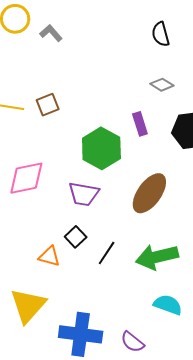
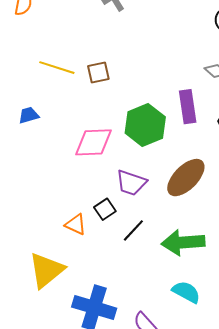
purple rectangle: (140, 124) -> (188, 107), size x1.4
pink diamond: (26, 178) -> (94, 142), moved
purple trapezoid: (84, 194) -> (131, 183), moved

